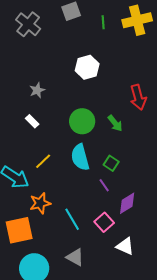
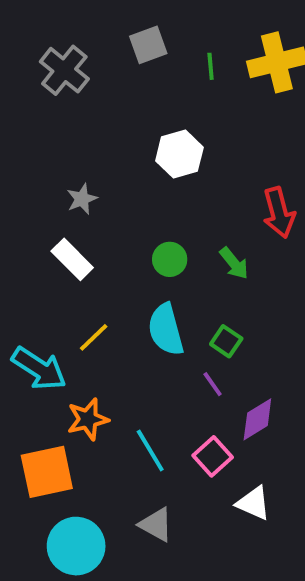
white rectangle: (32, 121) -> (72, 259), size x1.5
green circle: (82, 121) -> (170, 259), size x0.7

